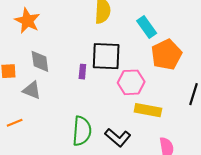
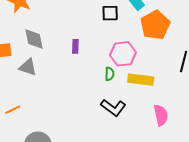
black square: (106, 56) -> (110, 13), moved, size x0.6
orange line: (15, 123) -> (13, 110), moved
green semicircle: (82, 131) -> (110, 74), moved, size x0.5

